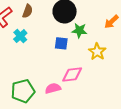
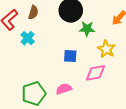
blue square: (61, 43) -> (70, 56), moved
pink diamond: (72, 74) -> (95, 73), moved

